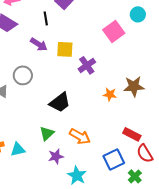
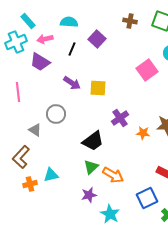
black line: (46, 18) -> (72, 49), moved, turned 32
purple cross: (87, 65) -> (120, 118), moved
green triangle: (47, 133) -> (91, 167), moved
cyan triangle: (18, 149) -> (51, 175), moved

